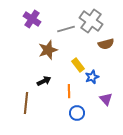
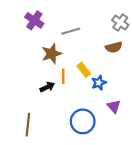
gray cross: (91, 21) -> (120, 23), moved, size x0.7
orange line: (69, 91) -> (63, 76), moved
brown line: (26, 103) -> (28, 125), moved
blue circle: (77, 113) -> (83, 121), size x1.5

